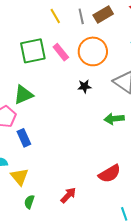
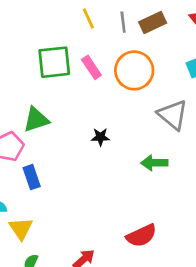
black star: (84, 86) -> (100, 137), moved

